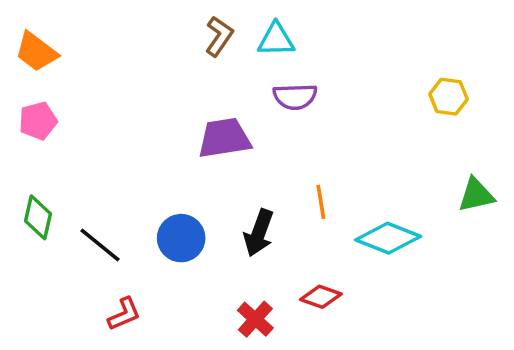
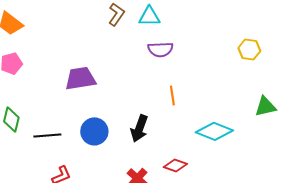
purple trapezoid: (224, 138) -> (80, 78), moved
orange line: (321, 202) -> (172, 95), moved
black line: (100, 245) -> (47, 135), turned -44

